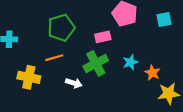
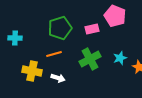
pink rectangle: (103, 37) -> (92, 29), moved
white arrow: (74, 83) -> (58, 78), moved

